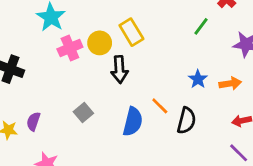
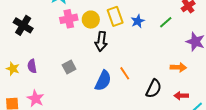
blue star: (198, 79) -> (138, 21), moved
purple semicircle: (33, 121) -> (32, 66), turned -40
black semicircle: (186, 121) -> (154, 89), moved

